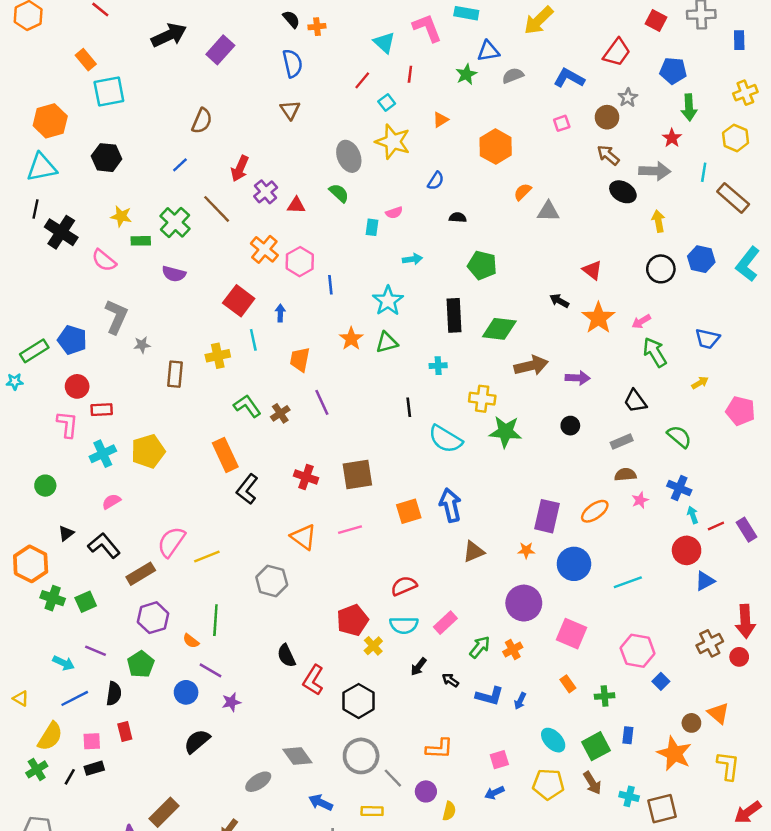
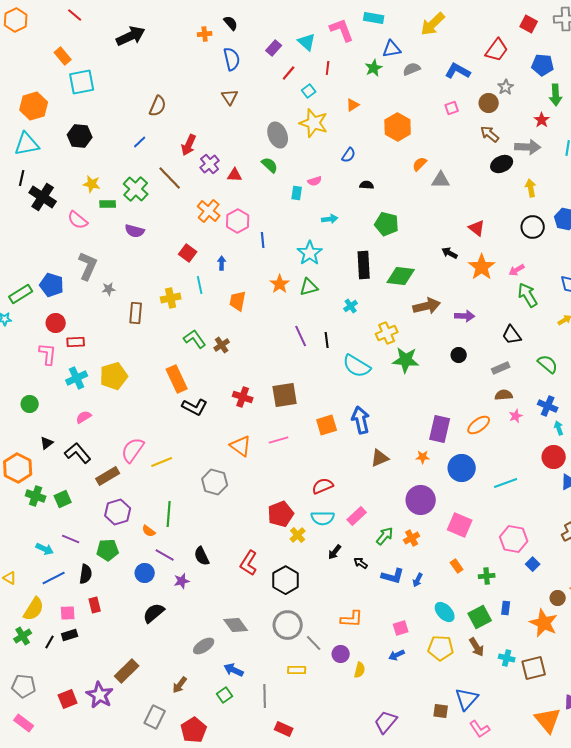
orange cross: (317, 27) -> (205, 34), moved
purple rectangle: (220, 50) -> (274, 48), moved, size x0.7
black ellipse: (623, 192) -> (502, 164), turned -55
red square: (239, 301) -> (188, 253), size x0.7
cyan cross: (438, 366) -> (351, 306), turned -32
yellow cross: (482, 399) -> (387, 333), turned -30
purple line: (322, 402) -> (301, 336), moved
black L-shape: (247, 489) -> (195, 407), turned -100
black semicircle: (286, 656) -> (202, 556), moved
green pentagon: (141, 664) -> (108, 550), turned 30
blue arrow: (321, 803) -> (234, 670), moved

